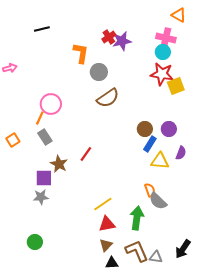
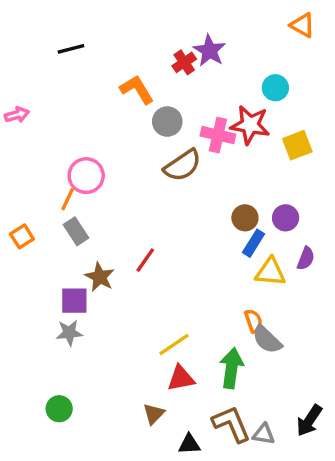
pink cross: (166, 38) -> (218, 135), moved
purple star: (122, 41) -> (210, 51), moved, turned -30
orange L-shape: (81, 53) -> (137, 89), turned -40
red star: (162, 74) -> (250, 125), moved
brown triangle: (106, 245) -> (154, 414), moved

